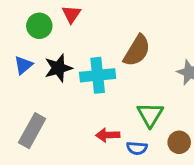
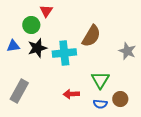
green circle: (39, 26) -> (31, 25), moved
blue triangle: (23, 65) -> (13, 46), turned 32
blue semicircle: (137, 148) -> (100, 104), moved

